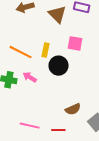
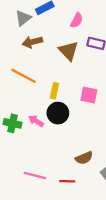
pink square: (75, 43) -> (89, 95), moved
orange line: (21, 52) -> (23, 76), moved
black circle: (59, 66) -> (58, 113), moved

